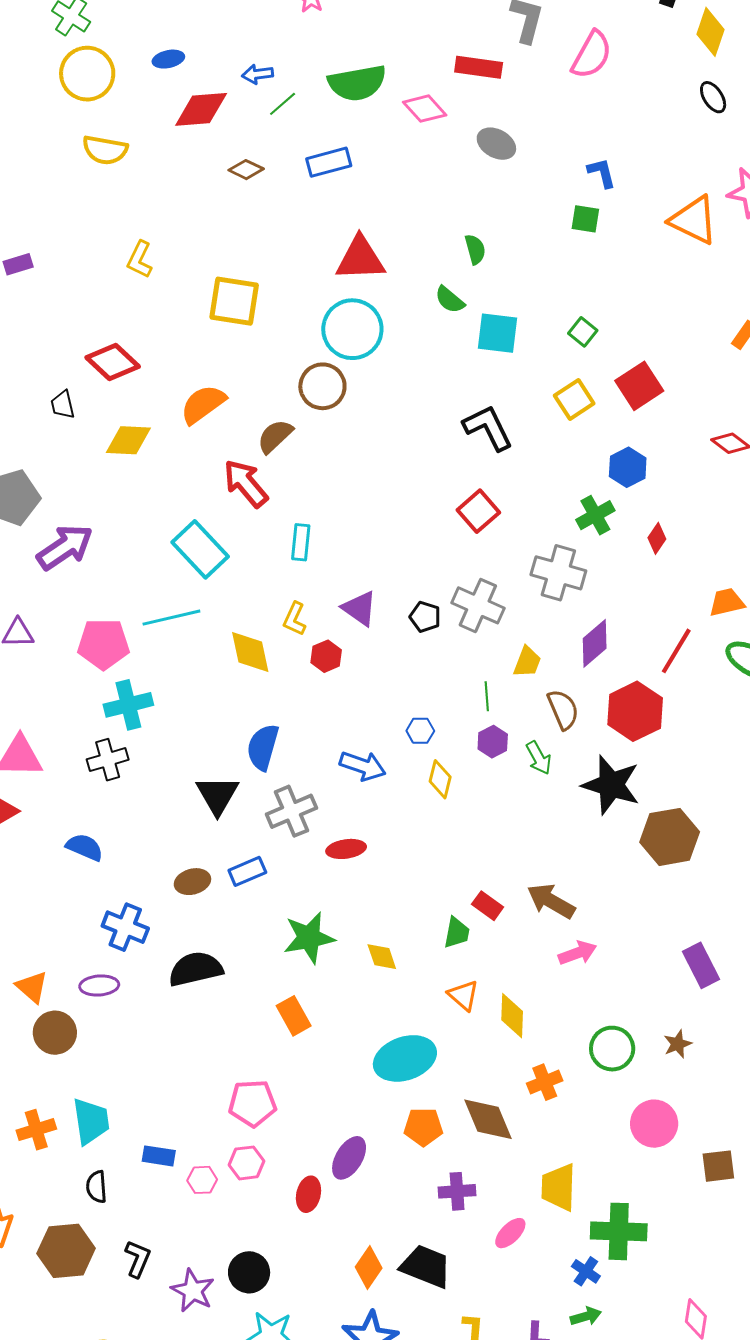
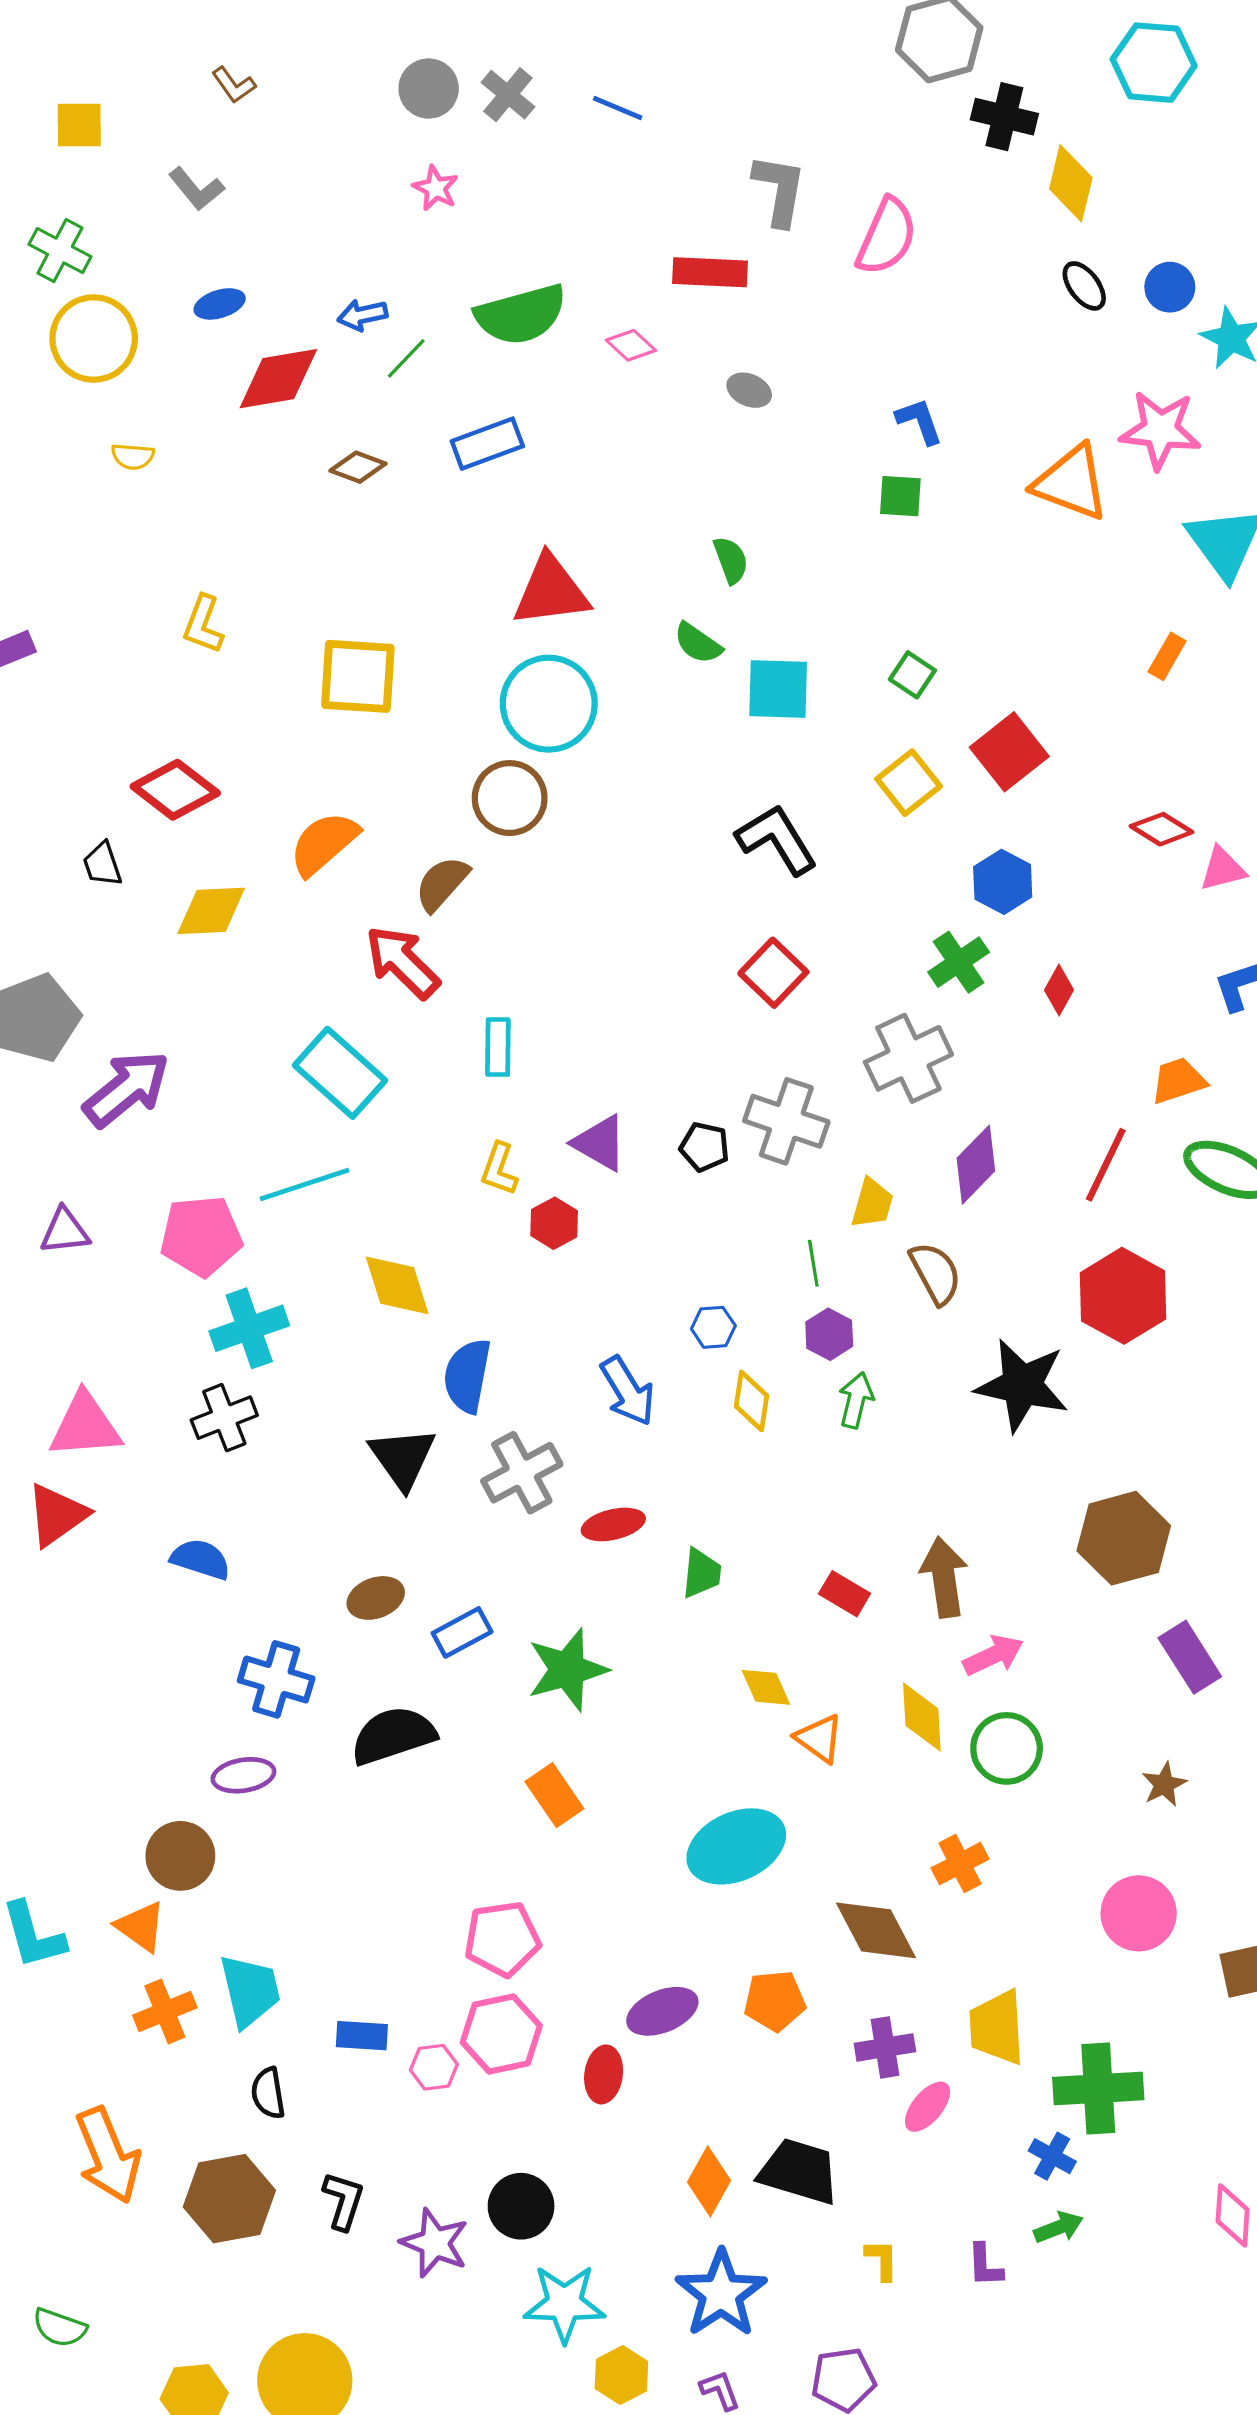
pink diamond: (425, 109) -> (631, 345), size x0.7
gray ellipse: (496, 144) -> (749, 390), size x0.7
yellow semicircle: (105, 150) -> (133, 456), size x0.6
gray cross: (558, 573) -> (908, 1058), turned -36
yellow diamond: (250, 652) -> (397, 1285), moved
red hexagon: (635, 711) -> (1123, 1296), moved
green arrow: (539, 758) -> (856, 1400), moved, turned -132
blue arrow: (363, 766) -> (628, 1391), turned 45
brown hexagon: (670, 837) -> (1124, 1538), moved
blue rectangle: (247, 871) -> (462, 1632), moved
brown arrow: (551, 901) -> (944, 1577), turned 57
green trapezoid: (457, 933) -> (702, 1573), moved
yellow diamond: (382, 957) -> (766, 1687), moved
orange triangle: (32, 987) -> (141, 1927), moved
yellow diamond: (512, 1016) -> (922, 1717), moved
green circle: (612, 1049) -> (1007, 1748), moved
orange pentagon: (423, 1127) -> (775, 2001), moved
purple ellipse: (349, 1158) -> (662, 2011), turned 42
pink hexagon: (246, 1163) -> (501, 2034), size x1.4
purple cross: (457, 1191) -> (885, 2047), moved

